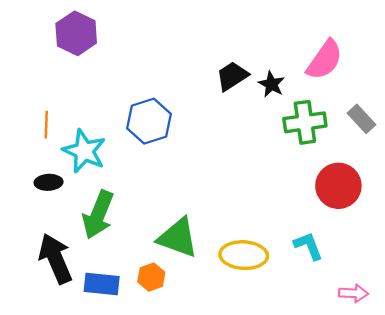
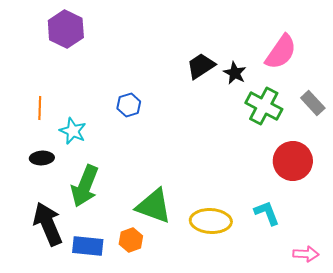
blue hexagon: (149, 121) -> (129, 105), size x0.6
green cross: (305, 122) -> (264, 106), turned 36
cyan star: (84, 151) -> (73, 131), size x0.7

